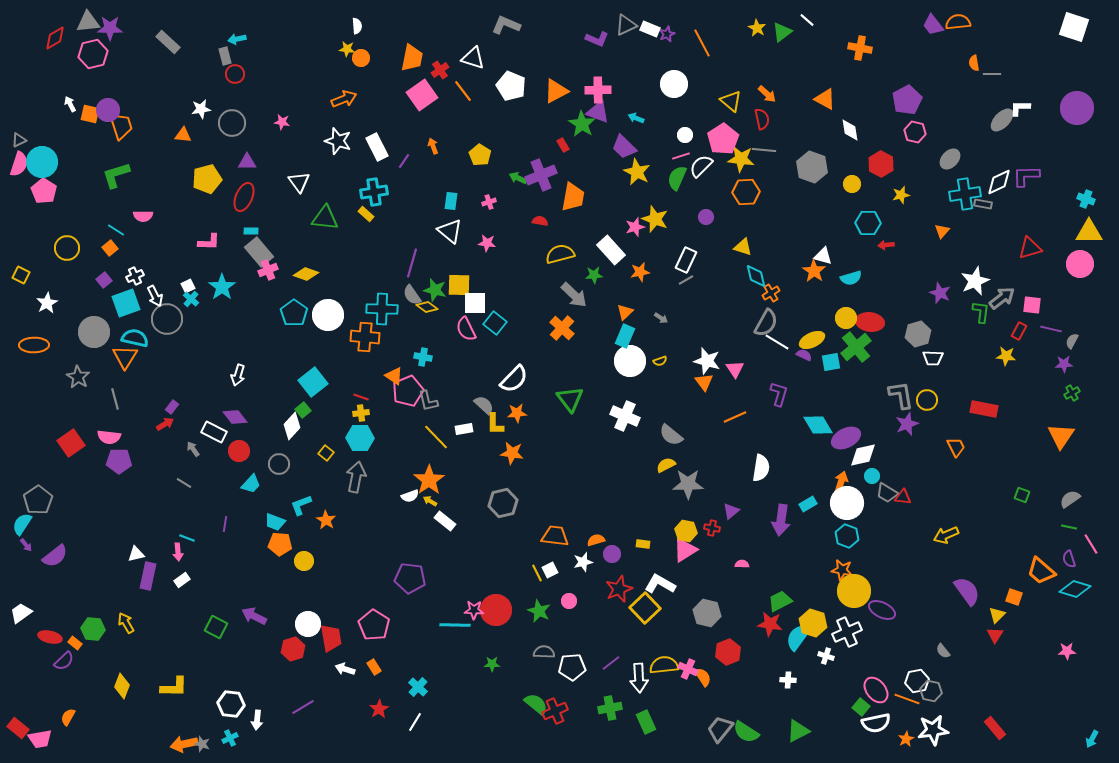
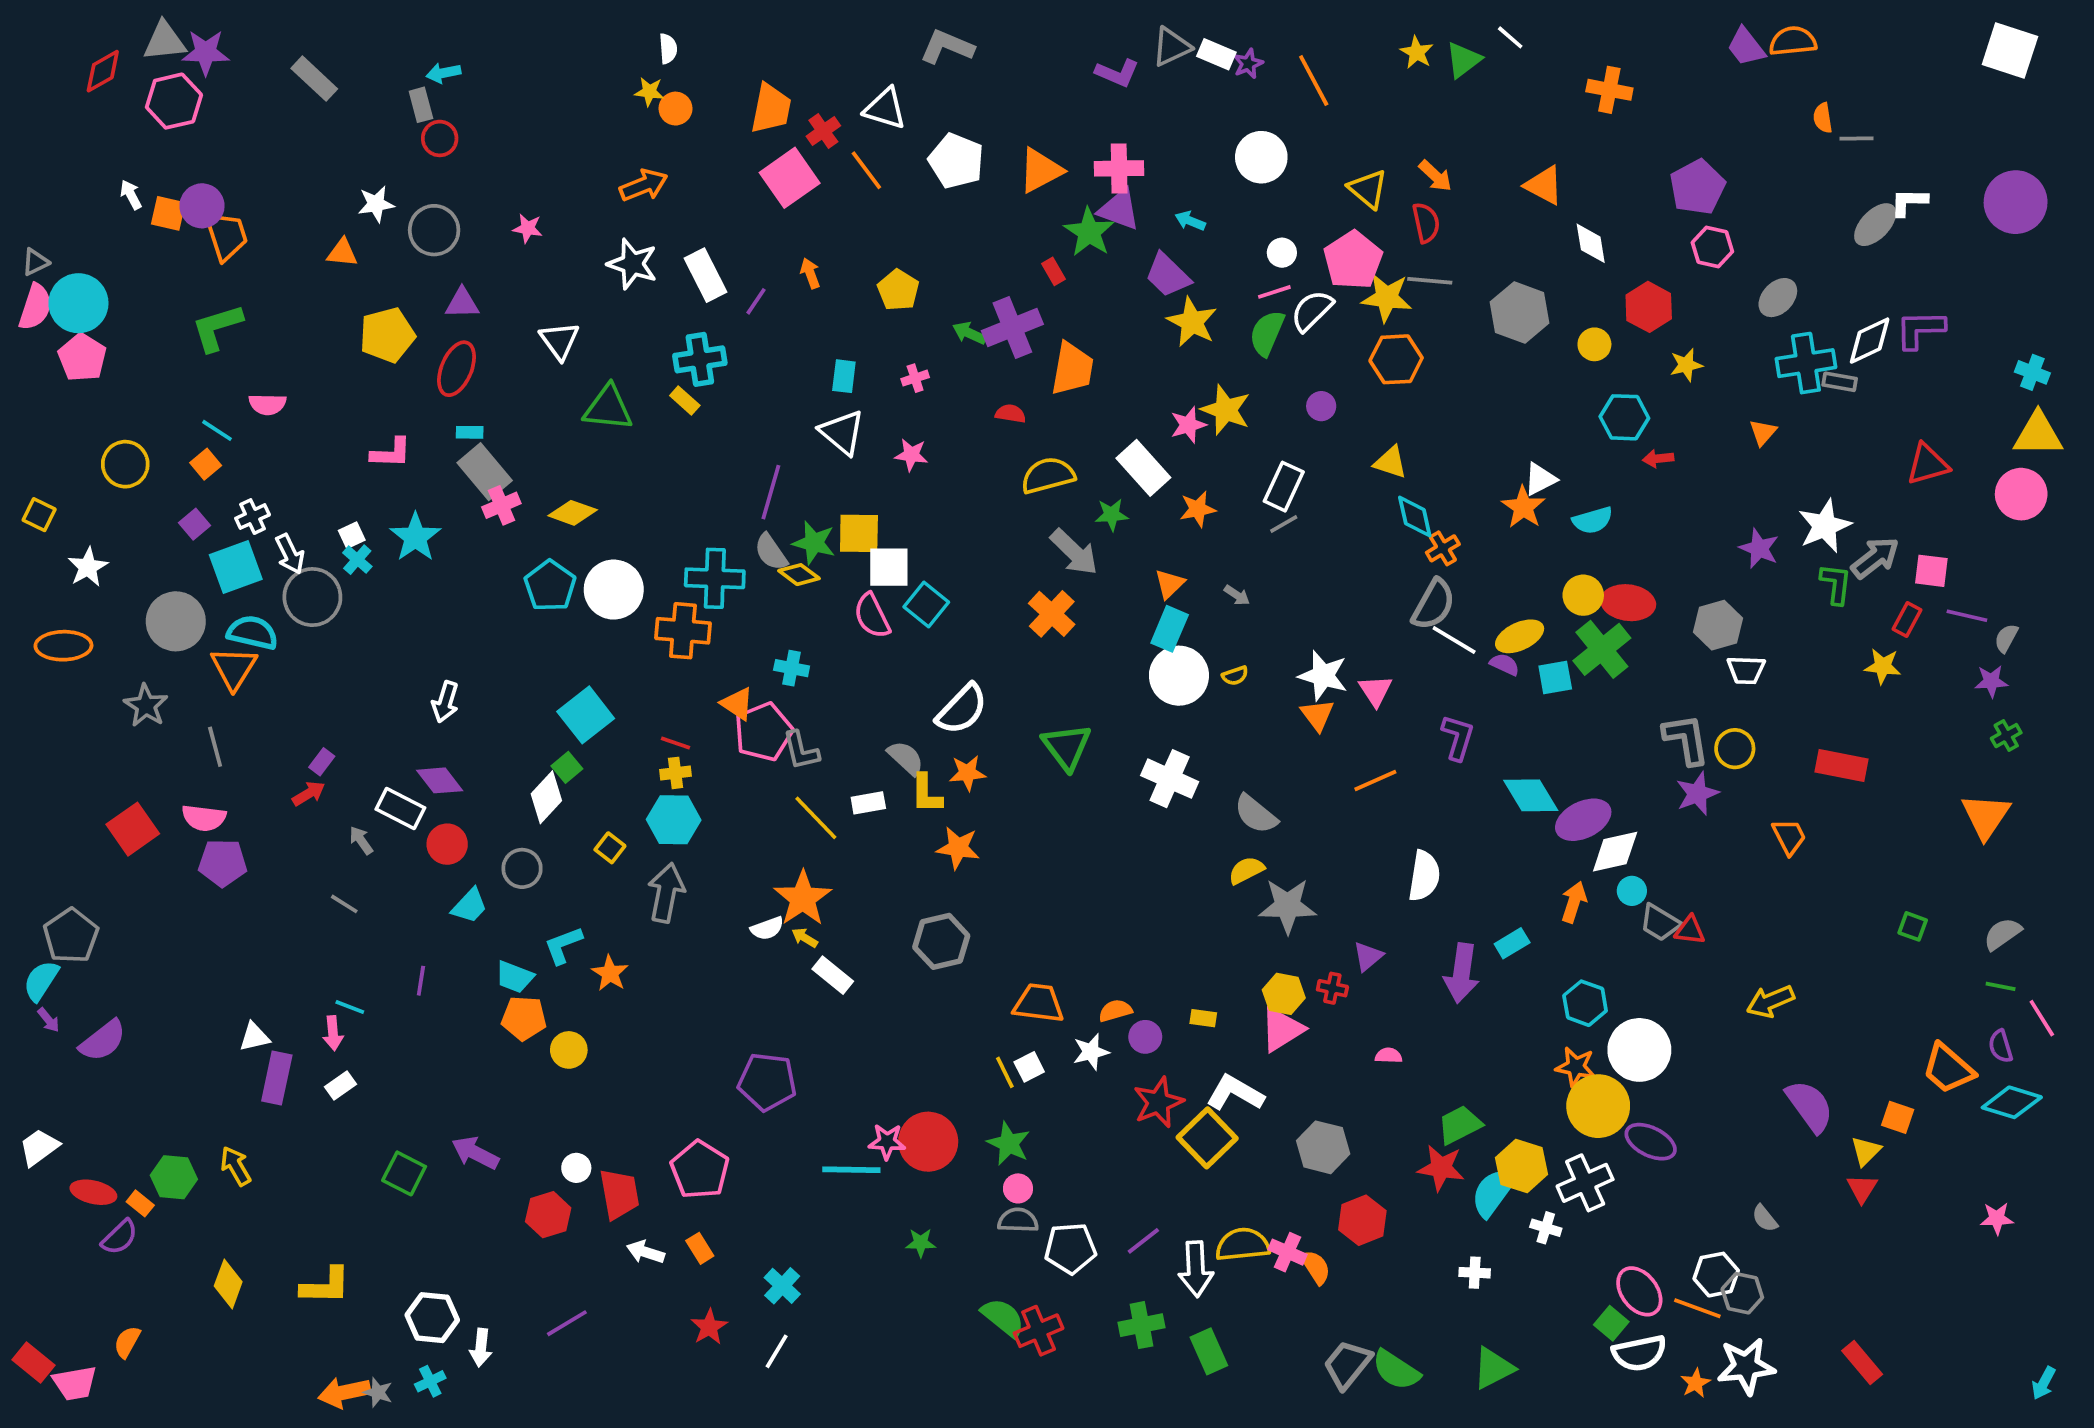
white triangle: (823, 256) -> (1540, 479), turned -42
white circle: (847, 503) -> (1639, 1050), moved
pink circle: (569, 601) -> (1018, 1188), moved
white circle: (308, 624) -> (576, 1168), size x0.6

